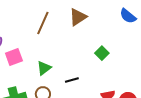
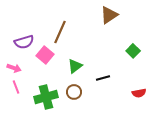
brown line: (43, 23) -> (60, 32), moved
pink square: (14, 57) -> (45, 55), turned -30

